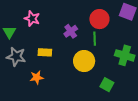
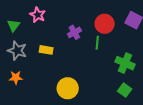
yellow circle: (84, 61) -> (68, 88), moved
orange star: (37, 77) -> (16, 78), moved
green square: (107, 85) -> (125, 90), moved

